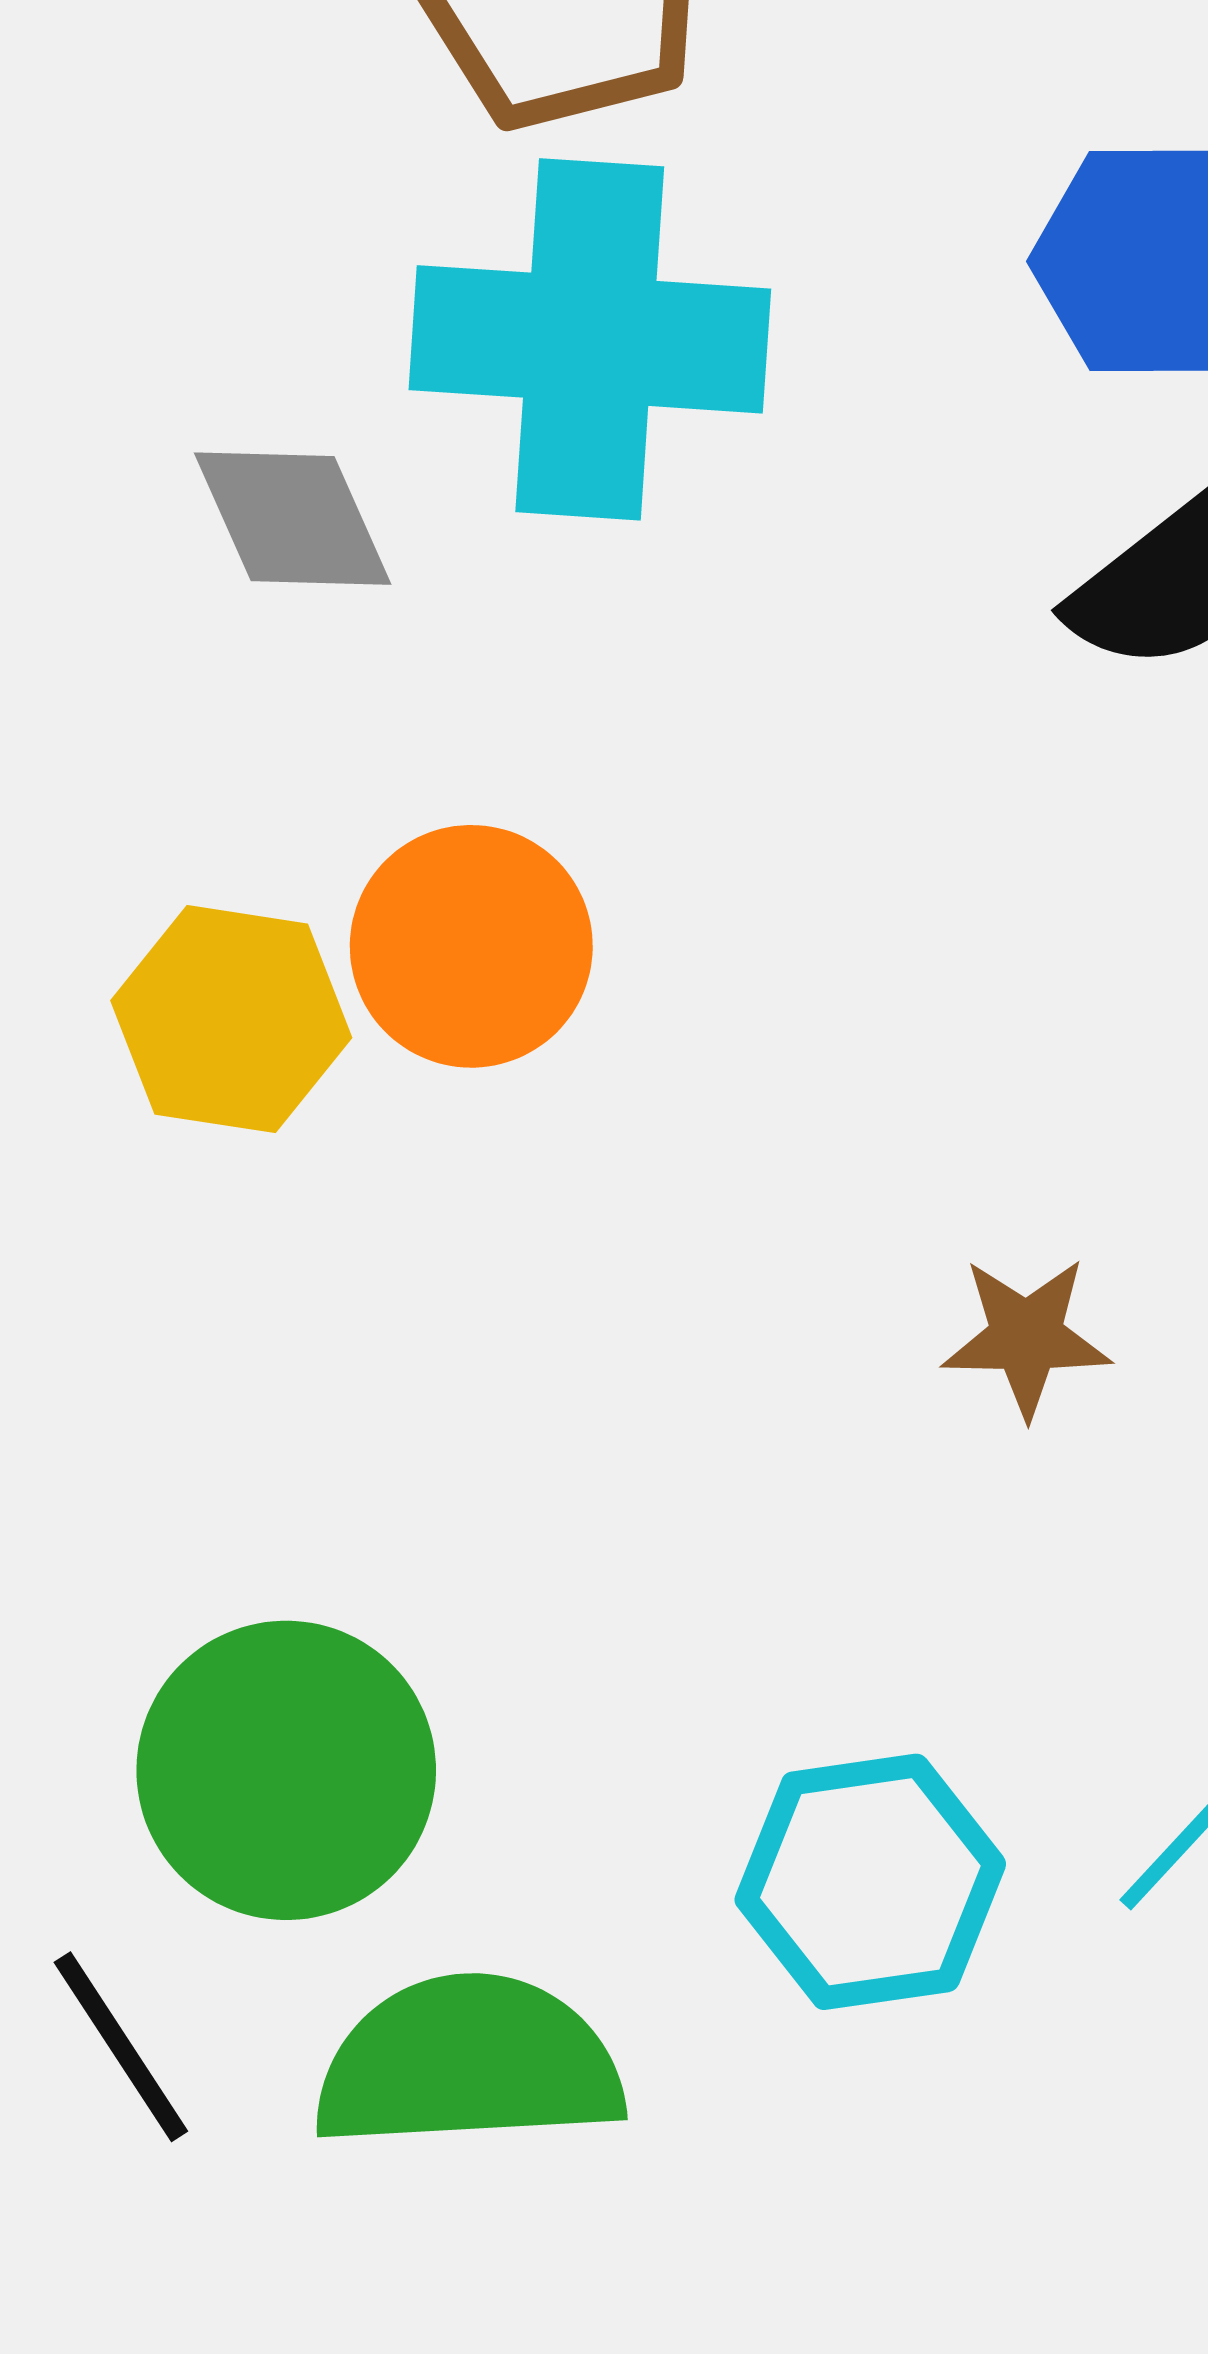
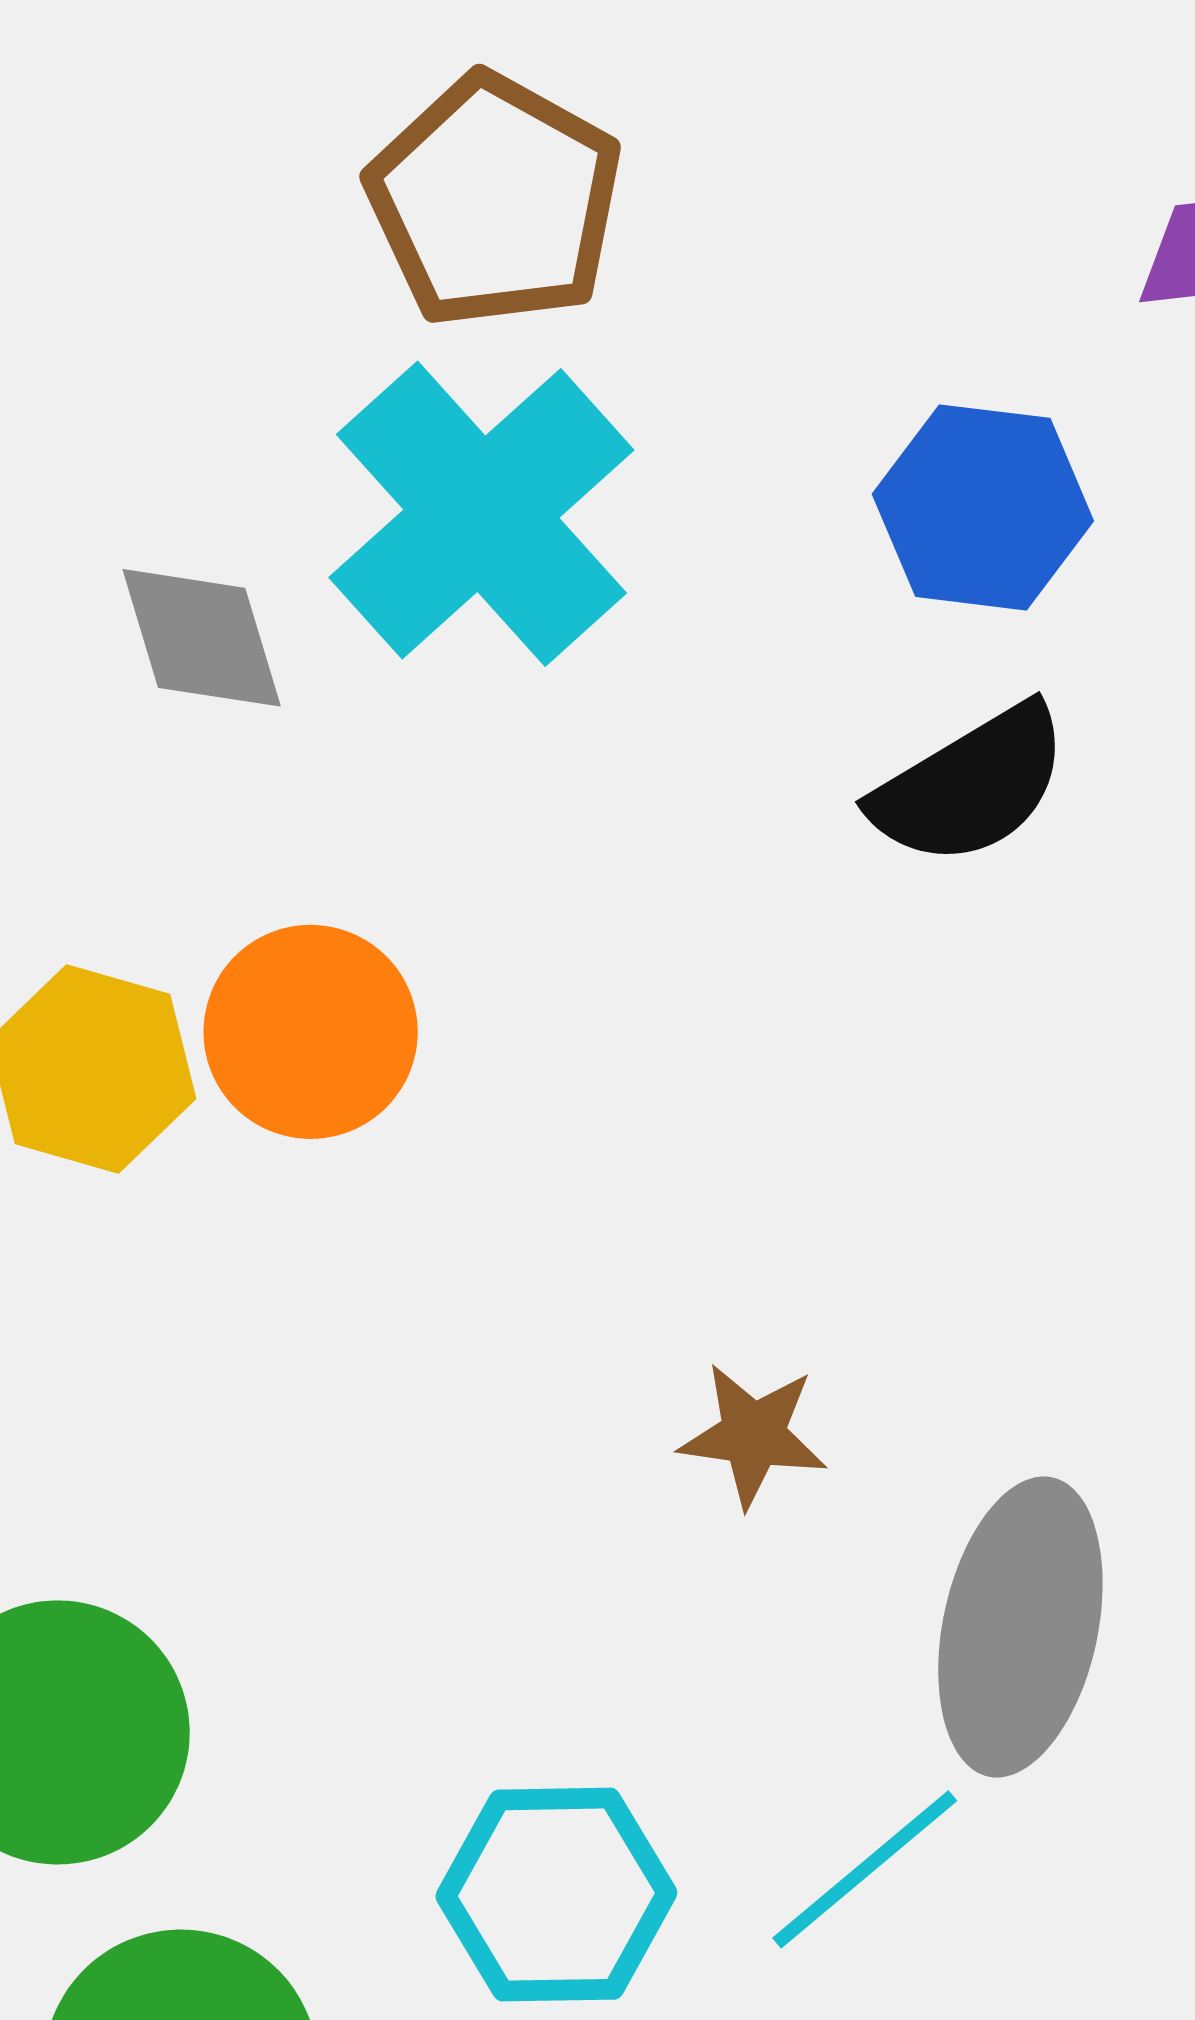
cyan cross: (590, 339) -> (481, 514), turned 37

